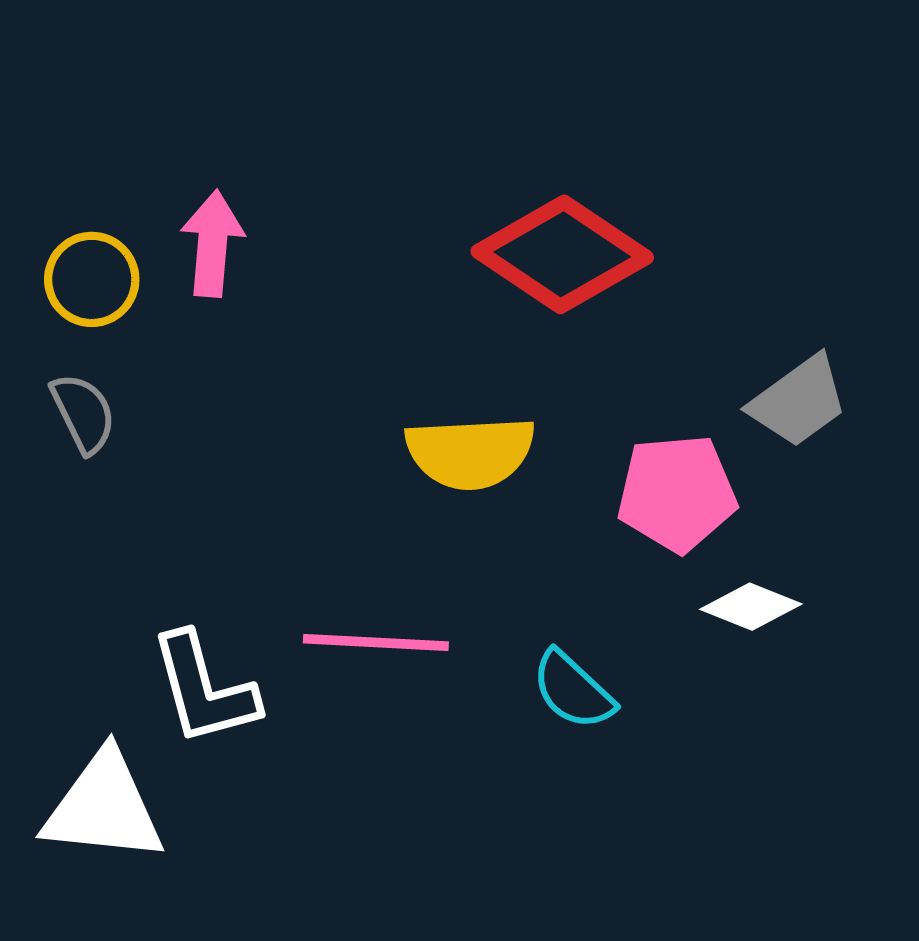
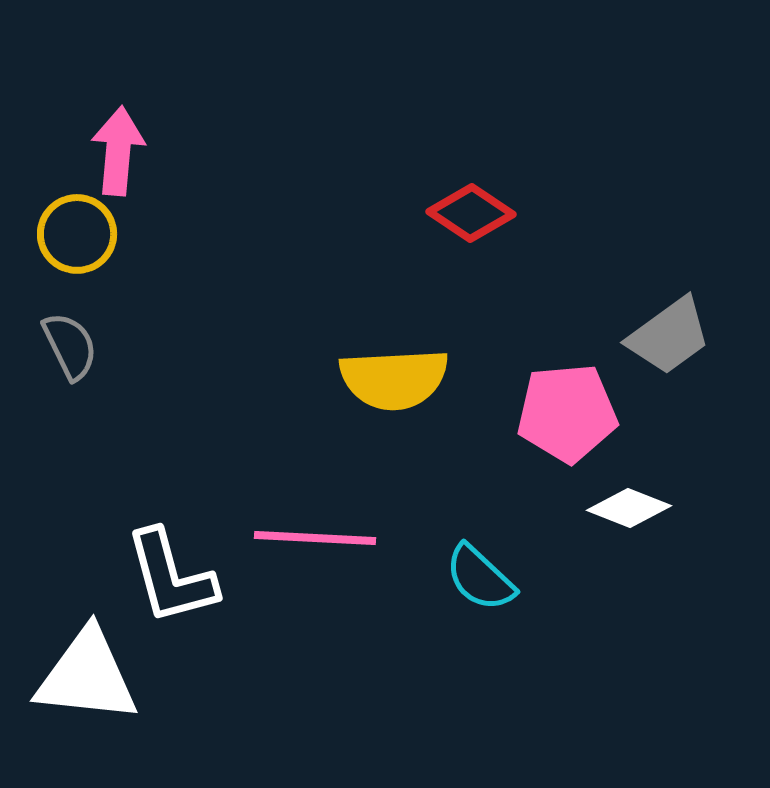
pink arrow: (212, 244) -> (118, 151), moved
red diamond: (562, 254) -> (471, 213), size x0.6

